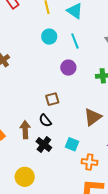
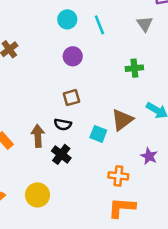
purple circle: (68, 68) -> (73, 56), moved
black semicircle: (45, 121) -> (63, 124), turned -40
cyan square: (72, 144) -> (98, 134), moved

